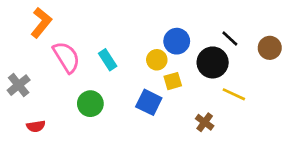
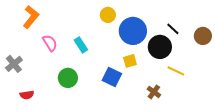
blue circle: (177, 41) -> (133, 31), size x1.4
pink semicircle: (66, 57) -> (50, 43), size x0.7
yellow circle: (157, 60) -> (108, 15), moved

